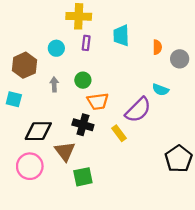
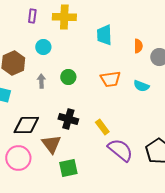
purple rectangle: (86, 43) -> (32, 16), moved
orange trapezoid: (98, 101) -> (110, 79), moved
purple semicircle: (138, 110) -> (120, 150), moved, turned -96

